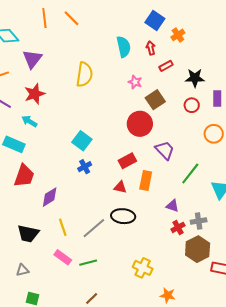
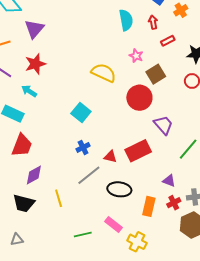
yellow semicircle: (84, 74) -> (104, 73), moved, turned -75
red rectangle: (127, 161) -> (138, 151), moved, size x1.4
blue cross: (85, 167) -> (83, 147), moved
orange rectangle: (146, 181) -> (149, 206), moved
red triangle: (120, 187) -> (110, 157), moved
purple diamond: (50, 197) -> (34, 175), moved
gray line: (94, 228) -> (89, 175), moved
pink rectangle: (63, 257) -> (113, 225), moved

